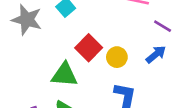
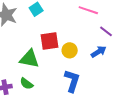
red square: (89, 48) -> (50, 41), turned 30

